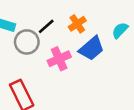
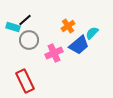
black line: (46, 26) -> (25, 20), moved
cyan semicircle: (120, 30) -> (92, 33), moved

